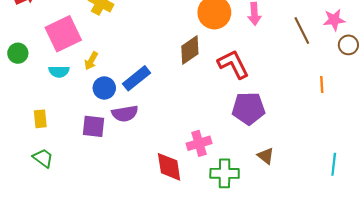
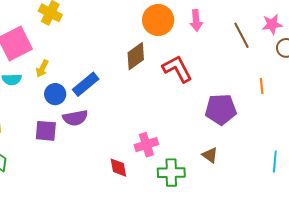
purple pentagon: (249, 108) -> (221, 109), moved
red diamond: (169, 167) -> (118, 168), size x0.7

